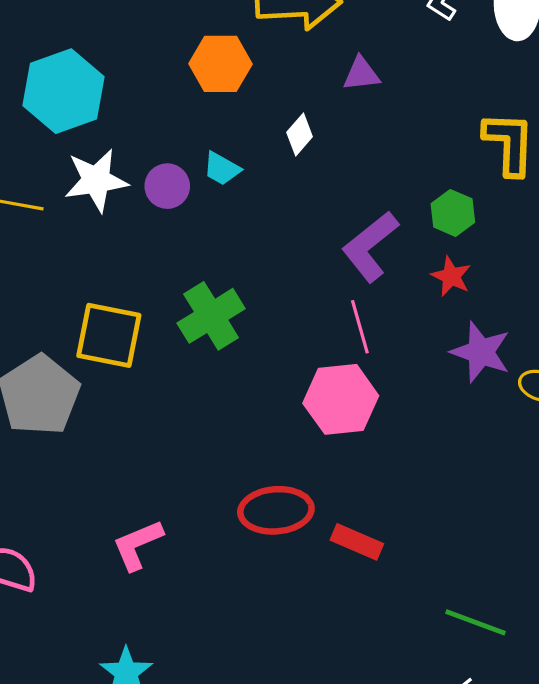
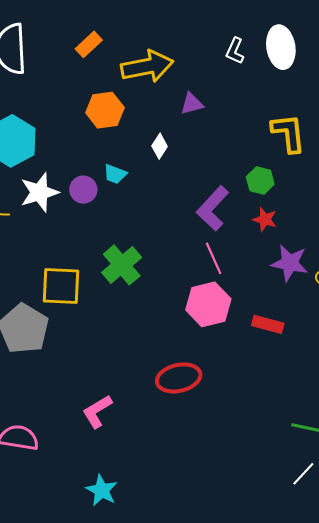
red rectangle: (357, 542) -> (268, 324), moved

